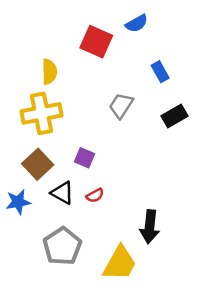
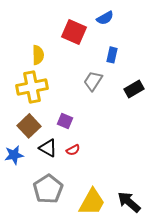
blue rectangle: (160, 72) -> (112, 55), moved, turned 42
black arrow: (150, 227) -> (129, 202), moved, turned 125

